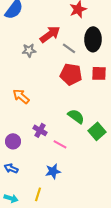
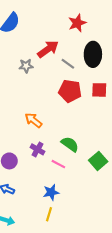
orange arrow: (21, 96) -> (33, 120), moved
green semicircle: (76, 116) -> (70, 144), moved
green square: (97, 131) -> (98, 161), moved
yellow line: (38, 194) -> (49, 214), moved

